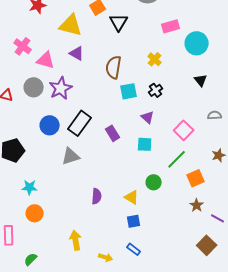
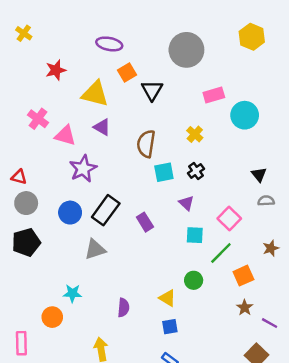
black triangle: (201, 80) -> (259, 175), moved
gray circle: (34, 87) -> (26, 203), moved
cyan square: (145, 144) -> (195, 235), moved
cyan star: (30, 187) -> (72, 293), moved
purple semicircle: (97, 196) -> (124, 308), moved

